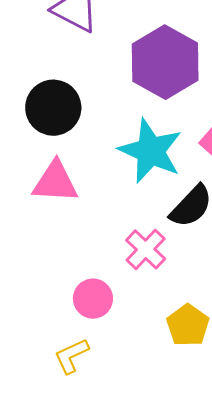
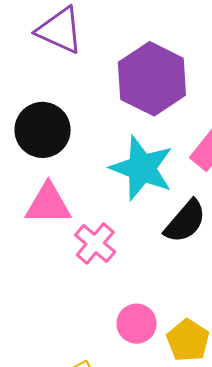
pink cross: (146, 249) -> (95, 243), moved
pink circle: (93, 299) -> (137, 324), moved

